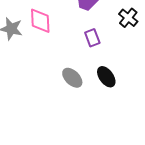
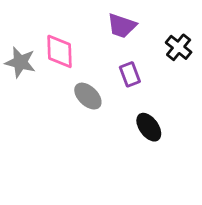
gray ellipse: (72, 78) -> (88, 96), moved

